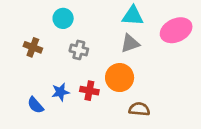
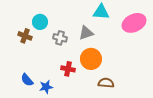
cyan circle: (63, 18) -> (40, 22), moved
gray triangle: (130, 43) -> (86, 33), moved
blue star: (60, 92) -> (46, 87), moved

